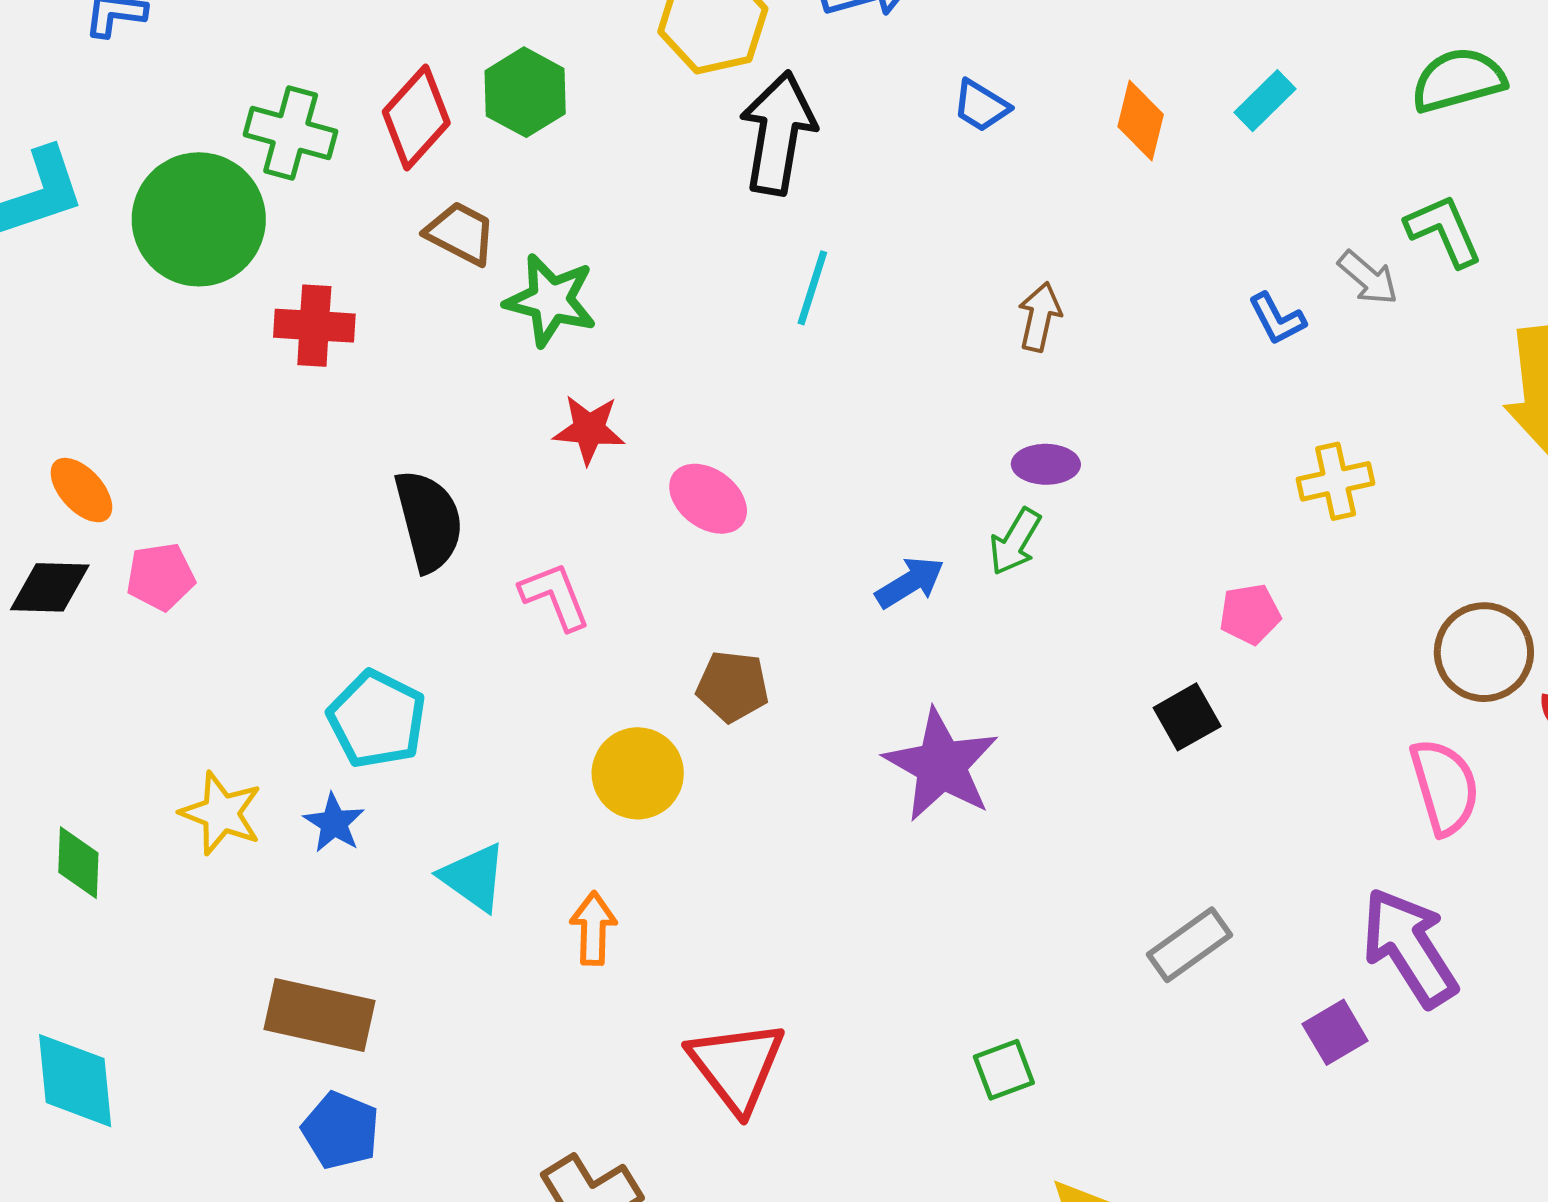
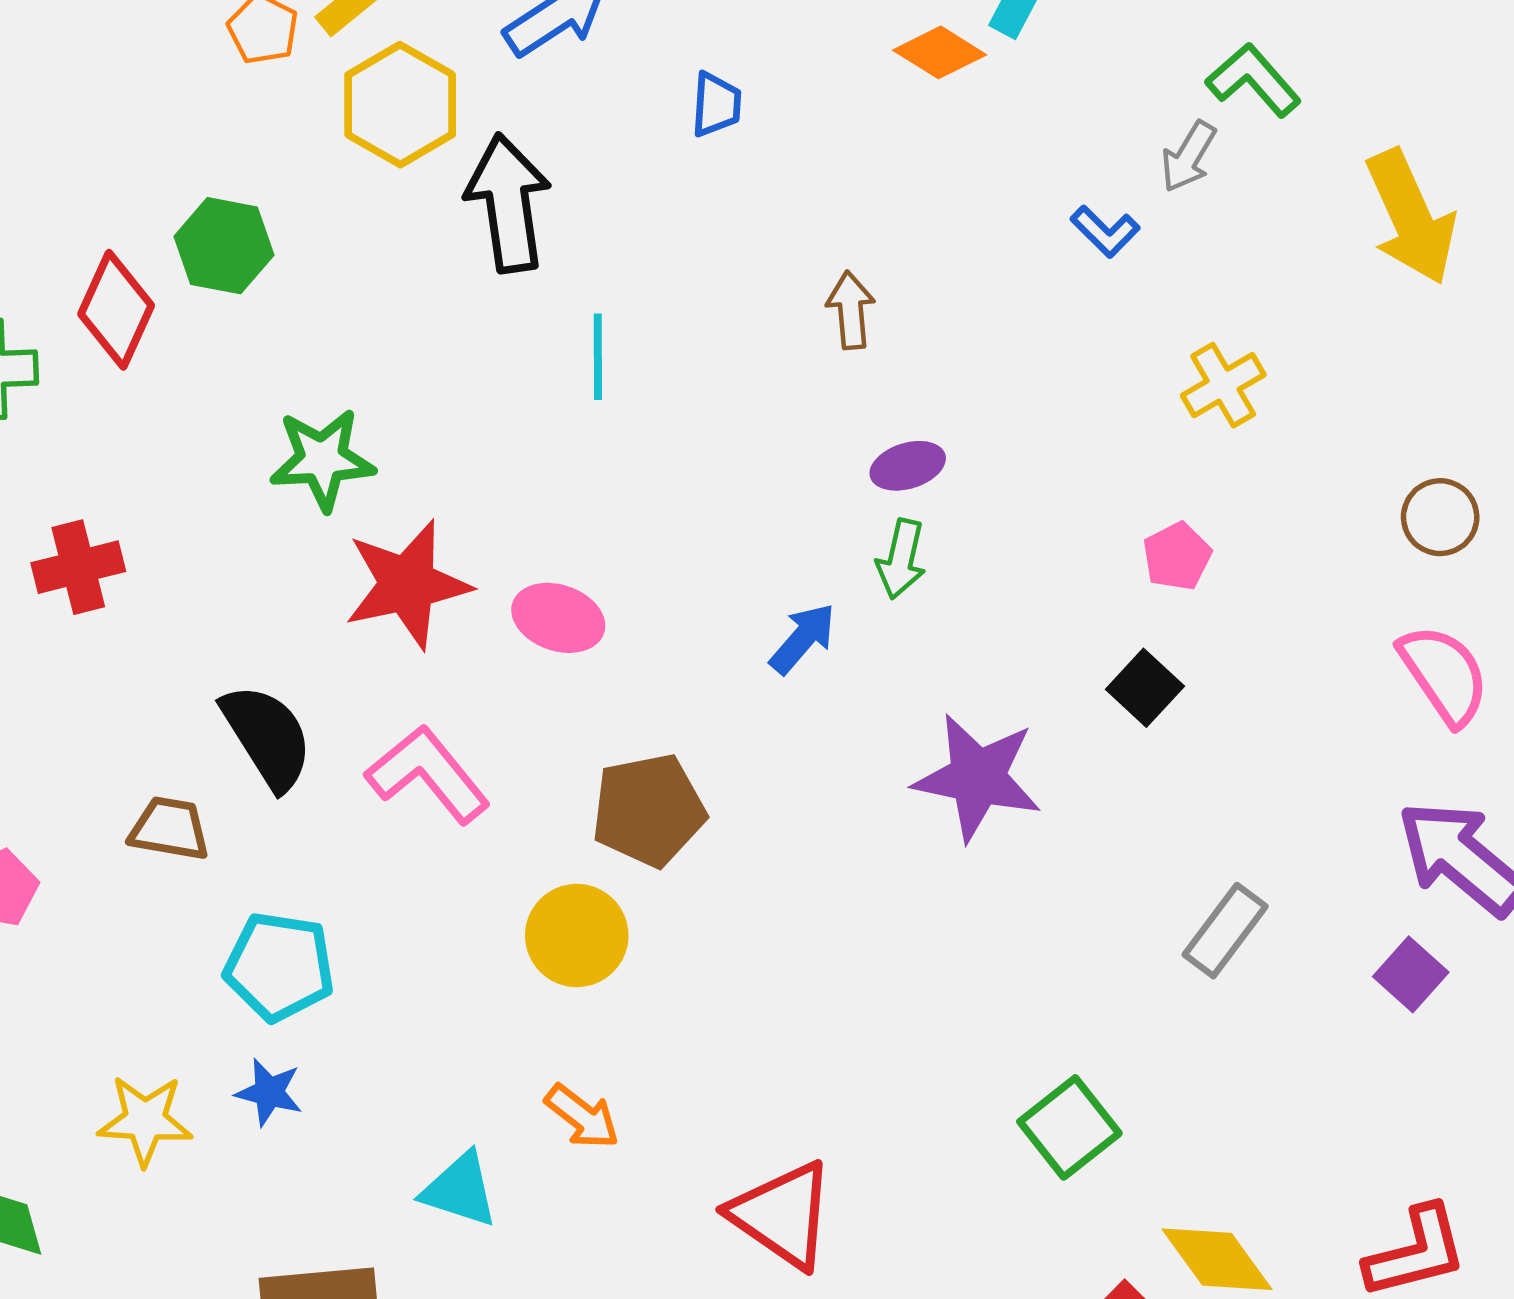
blue trapezoid: (981, 106) -> (716, 105), turned -100
orange diamond: (1141, 121) -> (940, 52), moved, turned -54
brown trapezoid: (461, 233) -> (169, 829), moved
gray arrow: (1368, 278) -> (1188, 157), turned 98
red star: (589, 429) -> (407, 584), size x1.6
pink L-shape: (555, 596) -> (428, 774), size x1.4
brown circle: (1484, 652) -> (1440, 517), size x0.7
brown pentagon: (733, 686) -> (649, 810), size x1.4
purple star: (941, 765) -> (977, 777), moved
cyan triangle: (474, 877) -> (460, 1190), moved
orange arrow: (593, 928) -> (582, 1117), turned 144
green square: (1004, 1070) -> (1069, 1127), size x1.4

